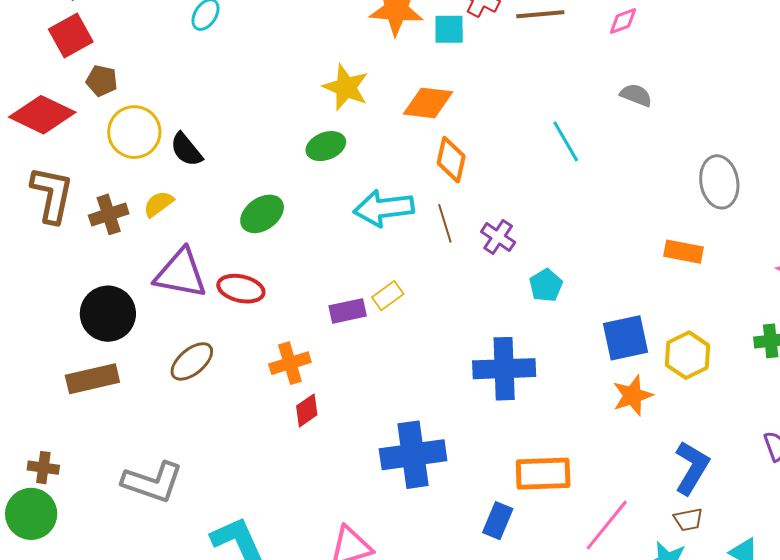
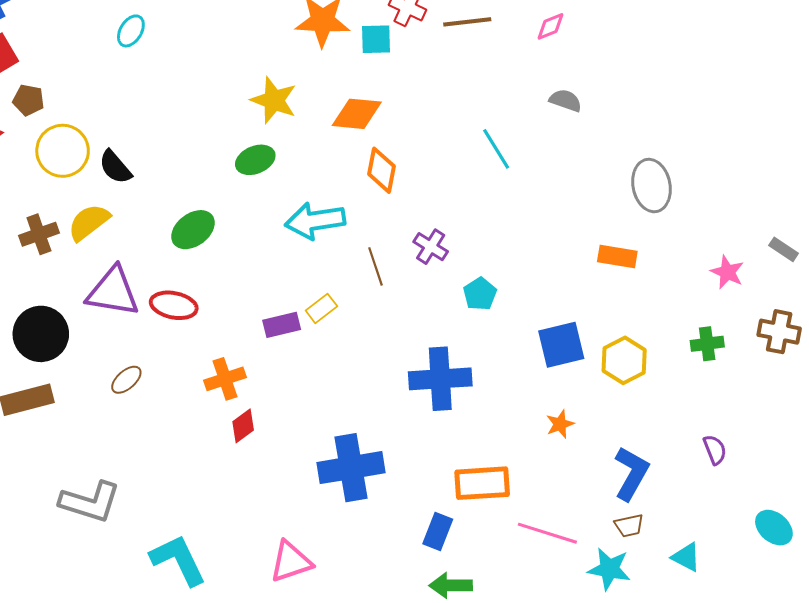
yellow semicircle: (159, 204) -> (89, 222), size x1.4
brown line: (445, 223) -> (376, 266), moved
brown ellipse: (192, 361) -> (126, 380), size x0.7
orange star: (633, 396) -> (560, 424), moved, size x0.7
pink line: (607, 525) -> (547, 533), turned 70

